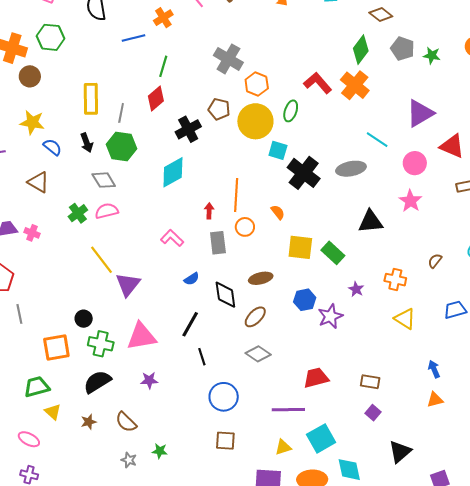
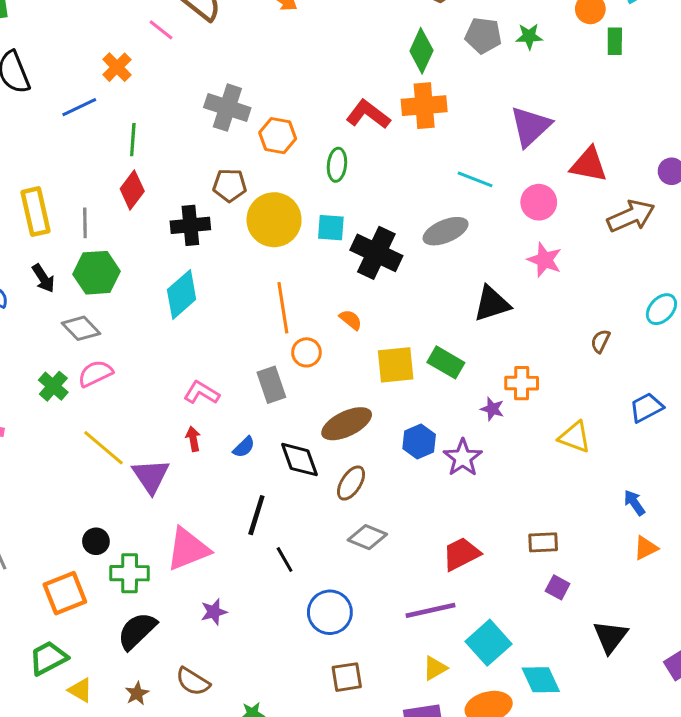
orange cross: (355, 85) -> (424, 106), turned -32
yellow circle: (255, 121) -> (274, 220), moved
black cross: (188, 129) -> (190, 225), turned 35
red arrow: (209, 211) -> (193, 439), moved
brown ellipse: (261, 278) -> (347, 424), size x1.4
orange cross: (395, 280) -> (522, 383), moved

